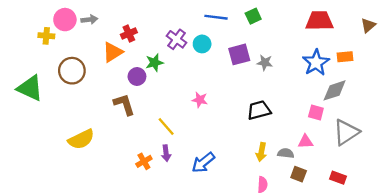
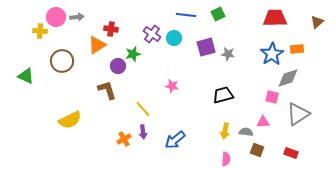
red cross: (129, 34) -> (111, 29), turned 32
green triangle: (30, 88) -> (26, 76), size x0.7

